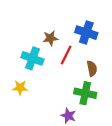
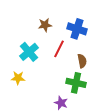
brown star: (50, 38) -> (45, 25), moved
cyan cross: (32, 58) -> (29, 52), turned 30

